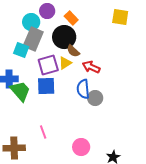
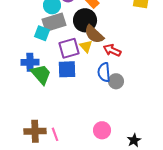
gray rectangle: (33, 39) -> (54, 22), turned 50
brown semicircle: (73, 51) -> (94, 34), size x1.5
yellow triangle: (65, 63) -> (86, 46), turned -40
pink line: (43, 132) -> (55, 134), moved

